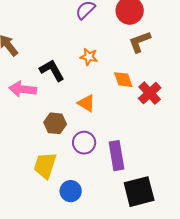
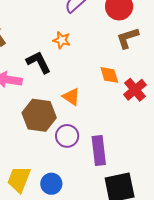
orange star: (89, 57) -> (62, 40), moved
brown hexagon: (55, 123) -> (39, 115), size x1.5
yellow trapezoid: (45, 165) -> (19, 179), moved

